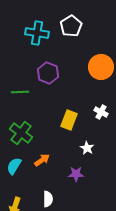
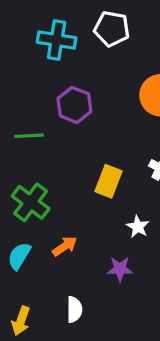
white pentagon: (71, 26) -> (112, 29), turned -30

